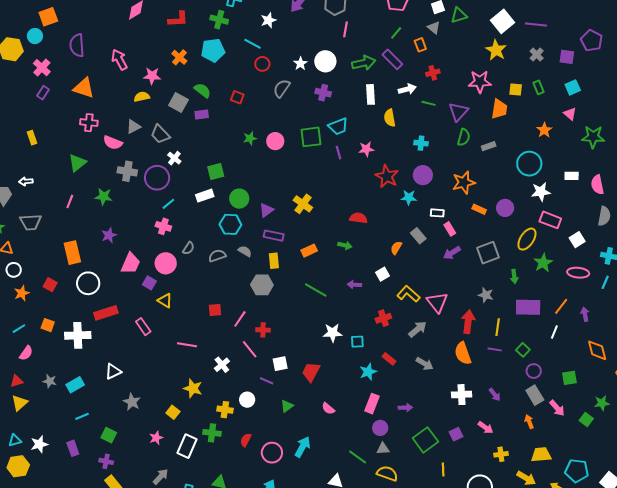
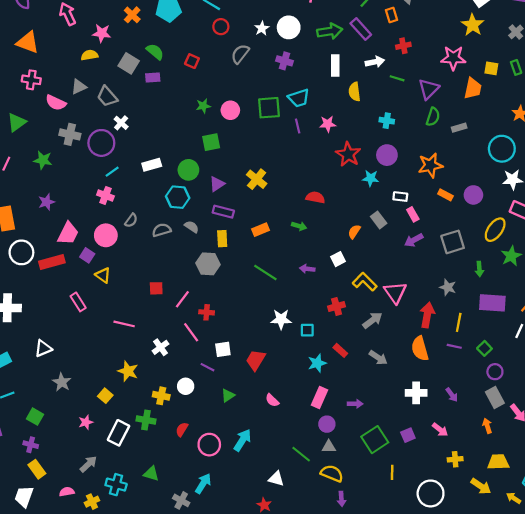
green square: (216, 172) -> (211, 142), moved
red rectangle: (106, 313) -> (52, 262), moved

